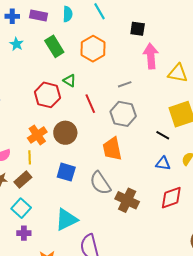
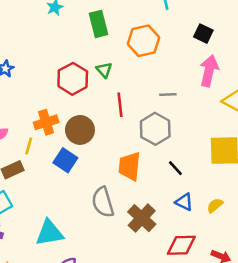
black line: (163, 135) -> (175, 168), moved
blue square: (66, 172) -> (65, 160), moved
brown cross: (127, 200) -> (142, 218), moved

